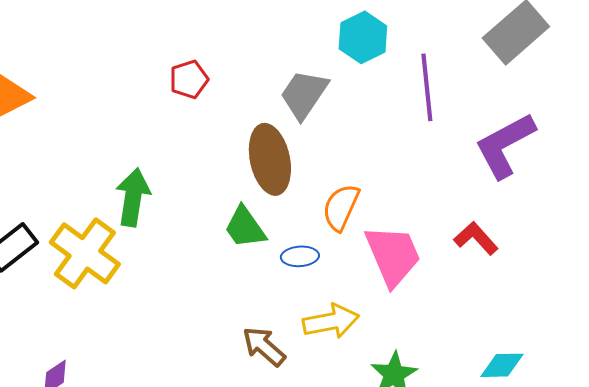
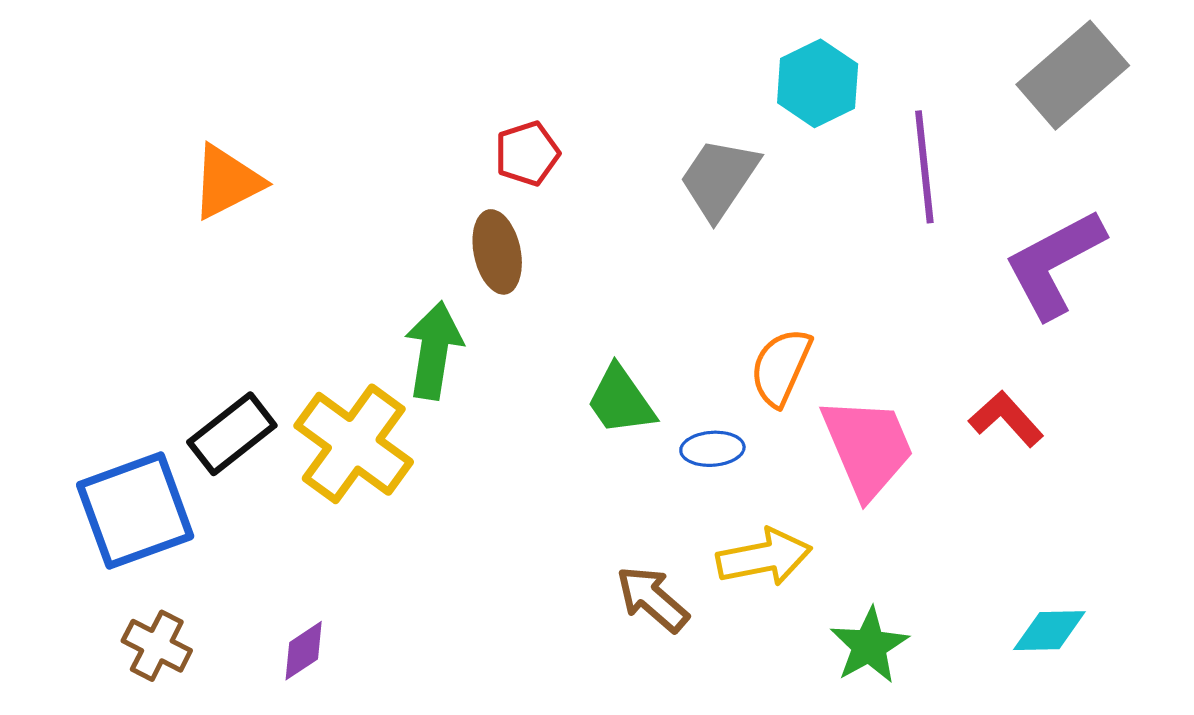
brown ellipse: (270, 159) -> (497, 252), moved, size x0.7

